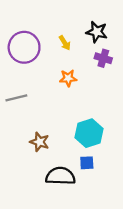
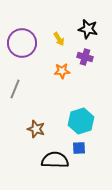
purple cross: (103, 58) -> (85, 57), moved
gray line: (16, 98) -> (15, 89), turned -54

